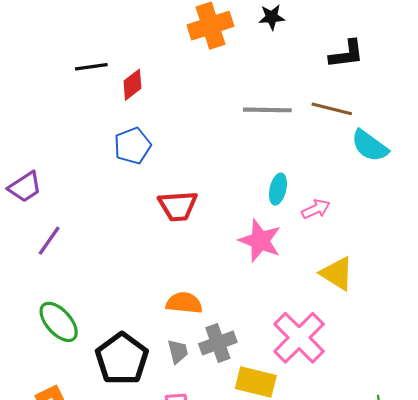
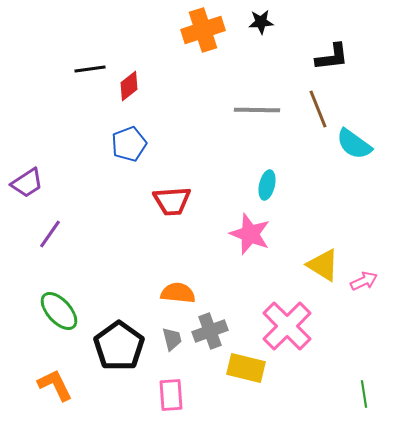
brown line: (332, 109) -> (318, 109), turned 54
pink arrow: (316, 209) -> (364, 281), moved

